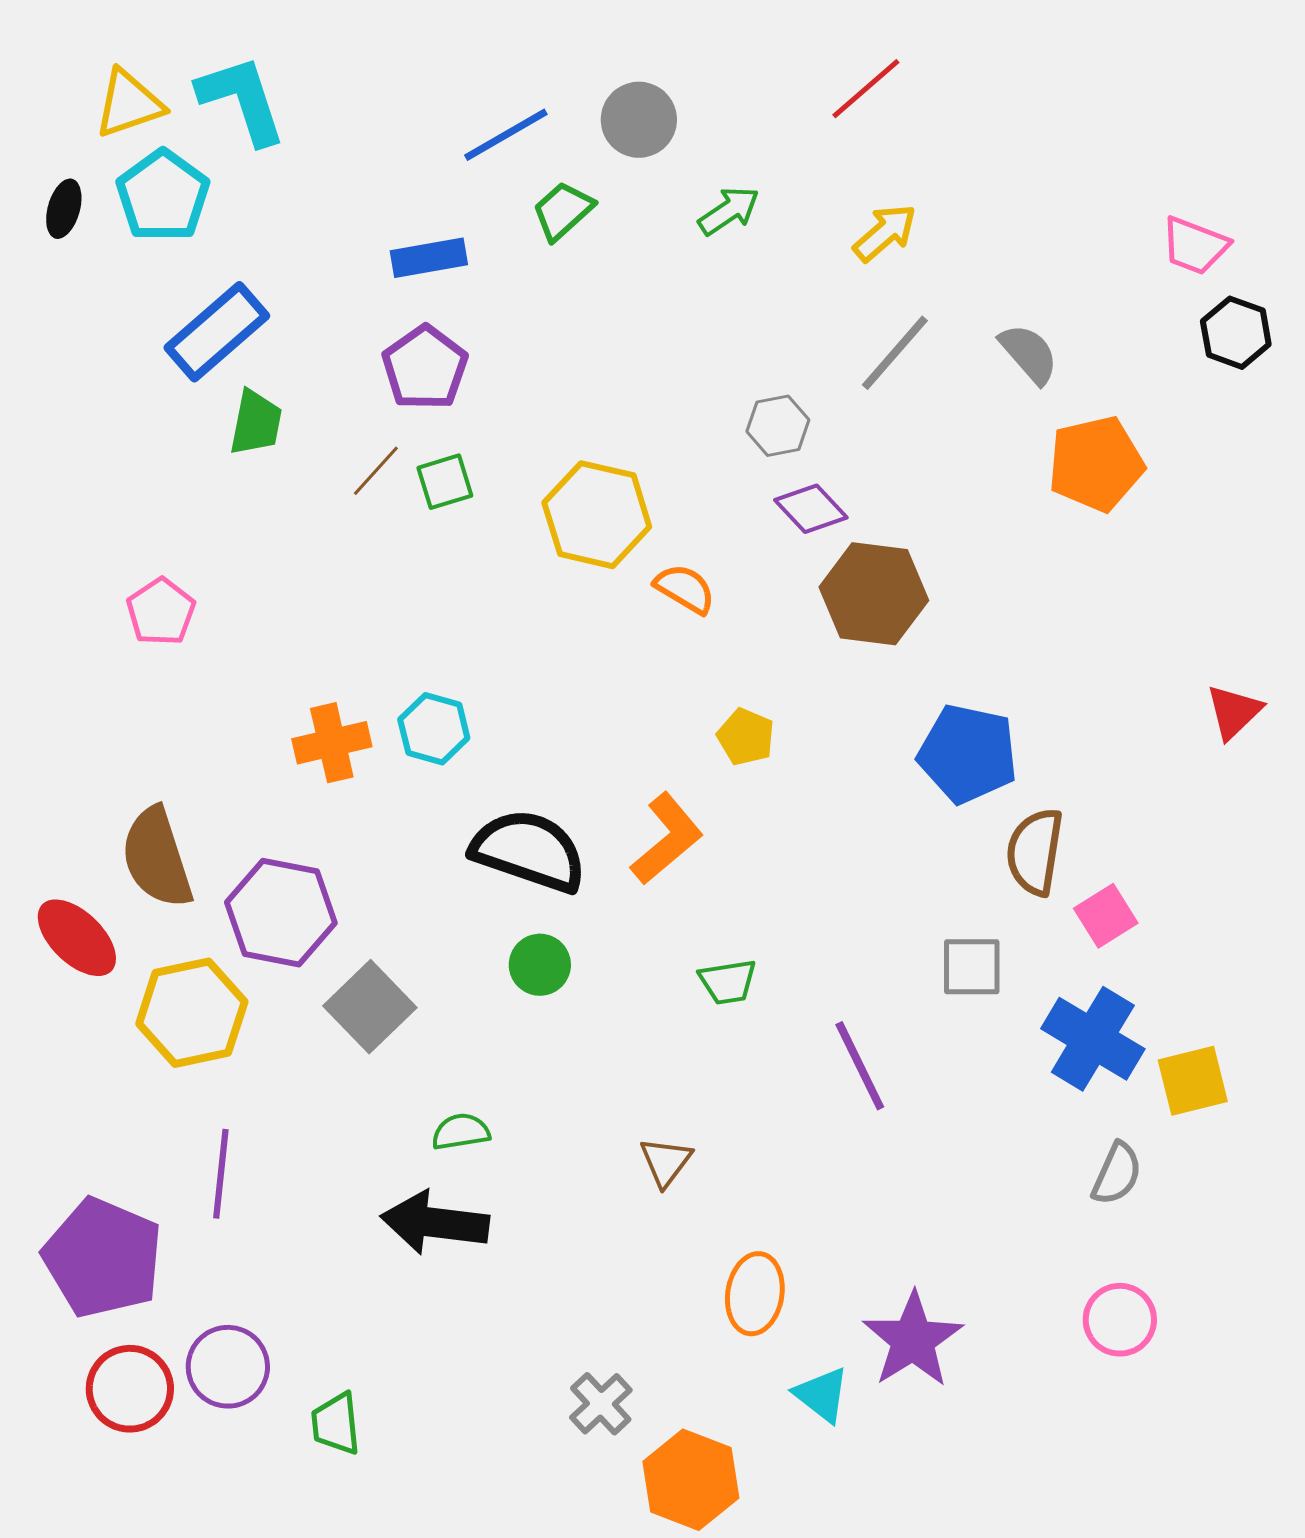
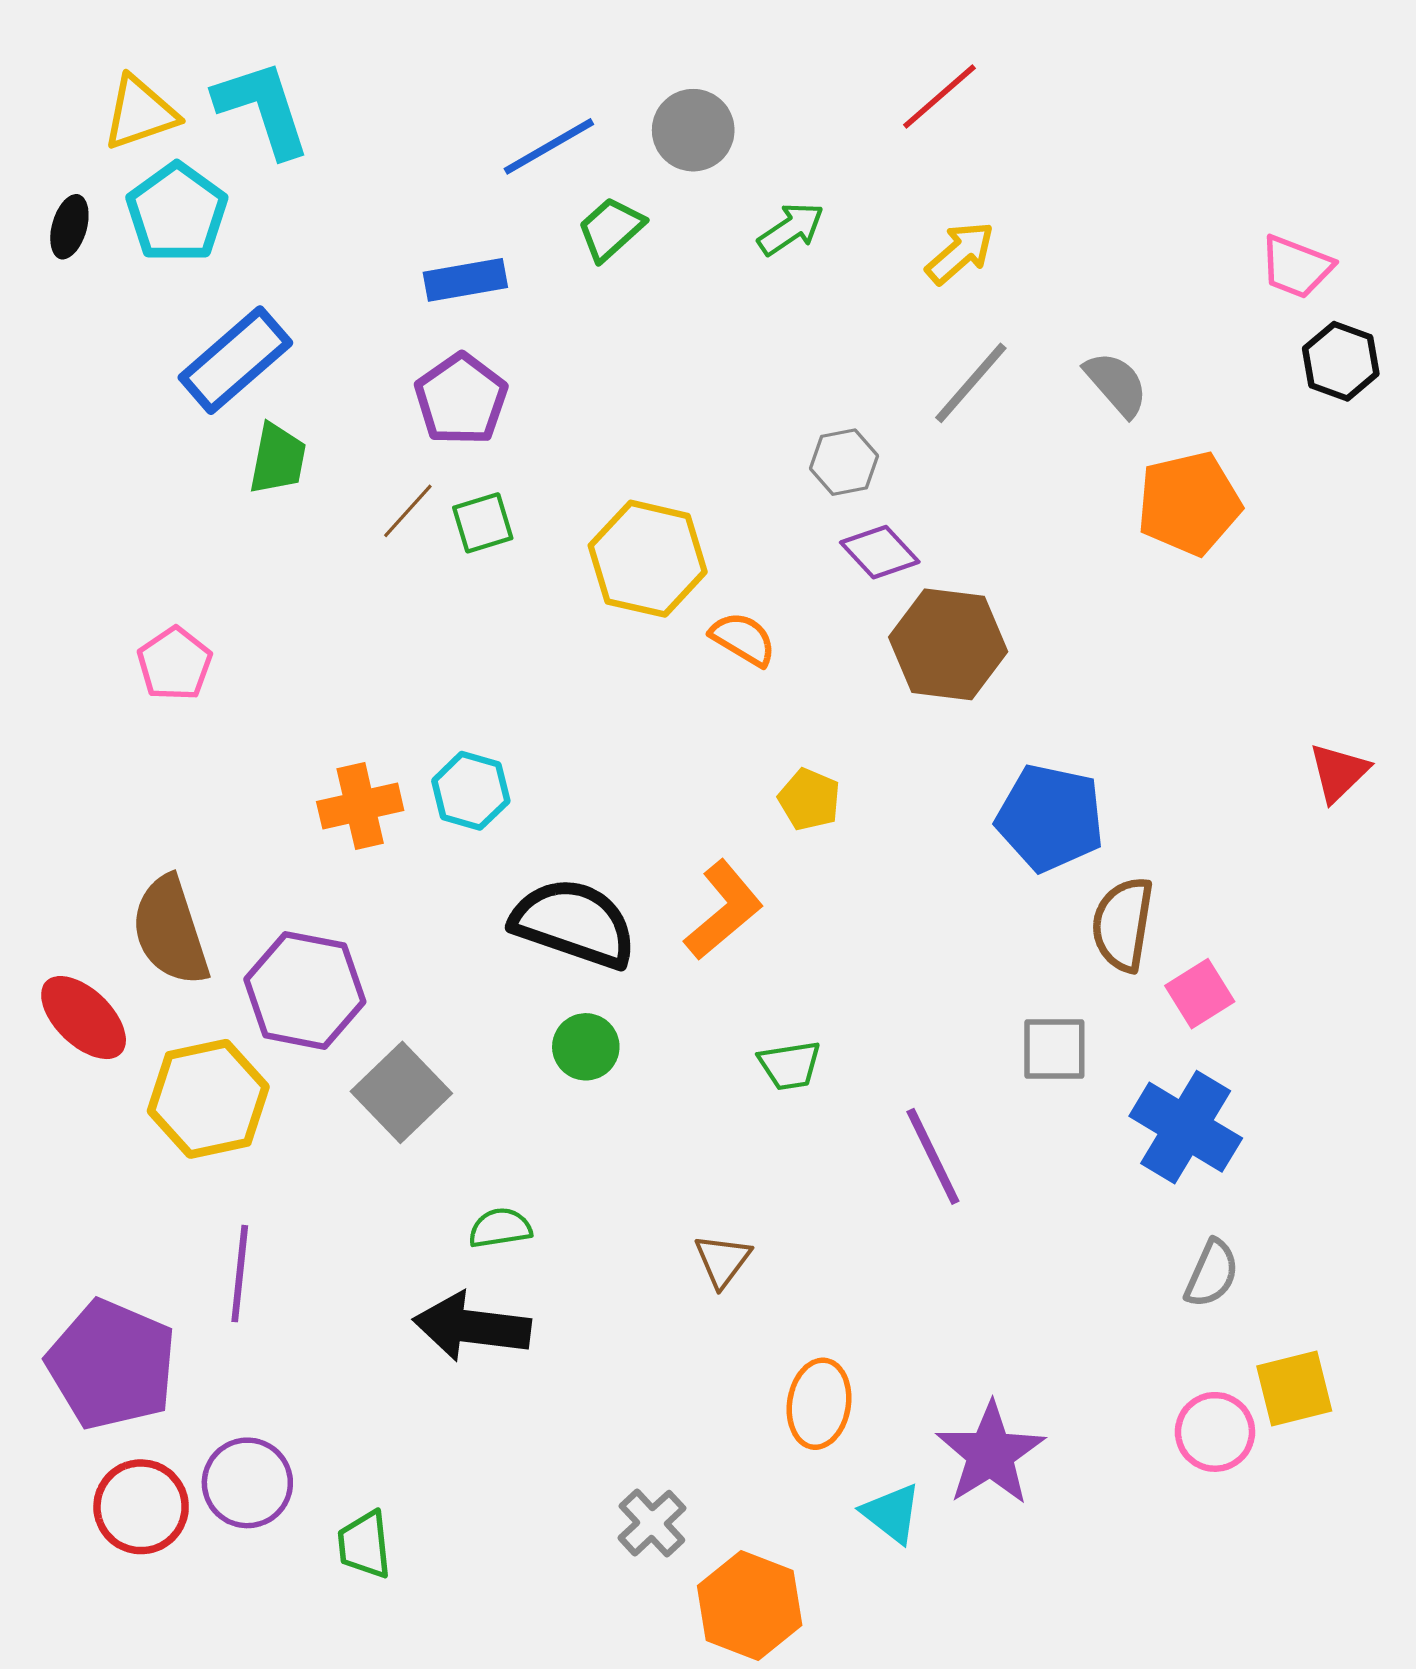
yellow square: (1193, 1081) -> (1294, 1389), moved

